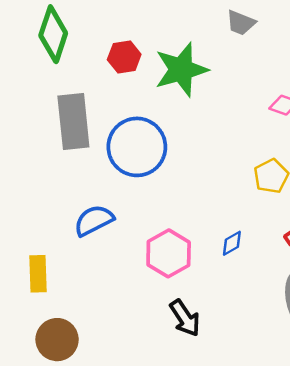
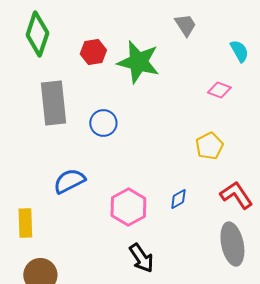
gray trapezoid: (241, 23) -> (185, 25), turned -145
green star: (181, 70) -> (138, 62), turned 30
blue circle: (137, 147) -> (103, 123), size x0.6

